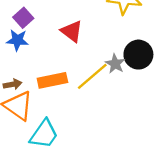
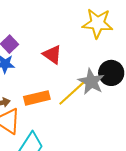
gray star: (115, 64) -> (91, 82), size x1.5

